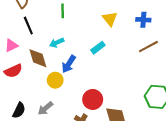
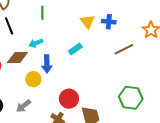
blue cross: (143, 20) -> (109, 22), moved
brown diamond: (38, 58) -> (17, 58), turned -75
blue arrow: (69, 64) -> (47, 64), turned -36

